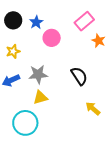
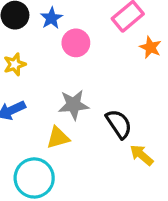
gray star: (38, 74) -> (74, 105), moved
black semicircle: (79, 76) -> (119, 124), moved

